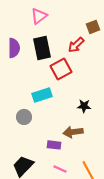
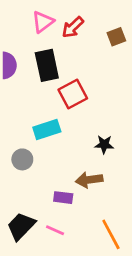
red arrow: (76, 45) -> (73, 27), moved
pink line: (60, 169) -> (55, 230), moved

